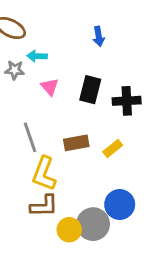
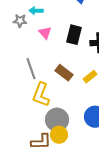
brown rectangle: (76, 143) -> (64, 73), turned 48
brown L-shape: (44, 206) -> (41, 142), moved
gray circle: (93, 224) -> (57, 120), moved

